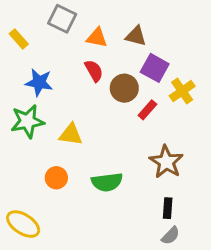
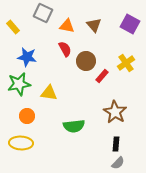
brown triangle: (136, 36) -> (94, 25), turned 35
purple square: (155, 68) -> (130, 24), moved
orange circle: (56, 178) -> (27, 116), moved
yellow ellipse: (23, 224) -> (21, 143), moved, turned -30

